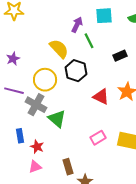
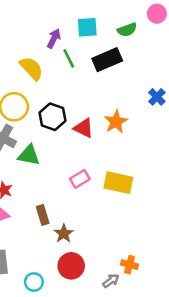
black rectangle: (120, 56) -> (107, 60), moved, size x1.6
black hexagon: (76, 71) -> (53, 117), moved
green triangle: (57, 119) -> (29, 155), turned -30

